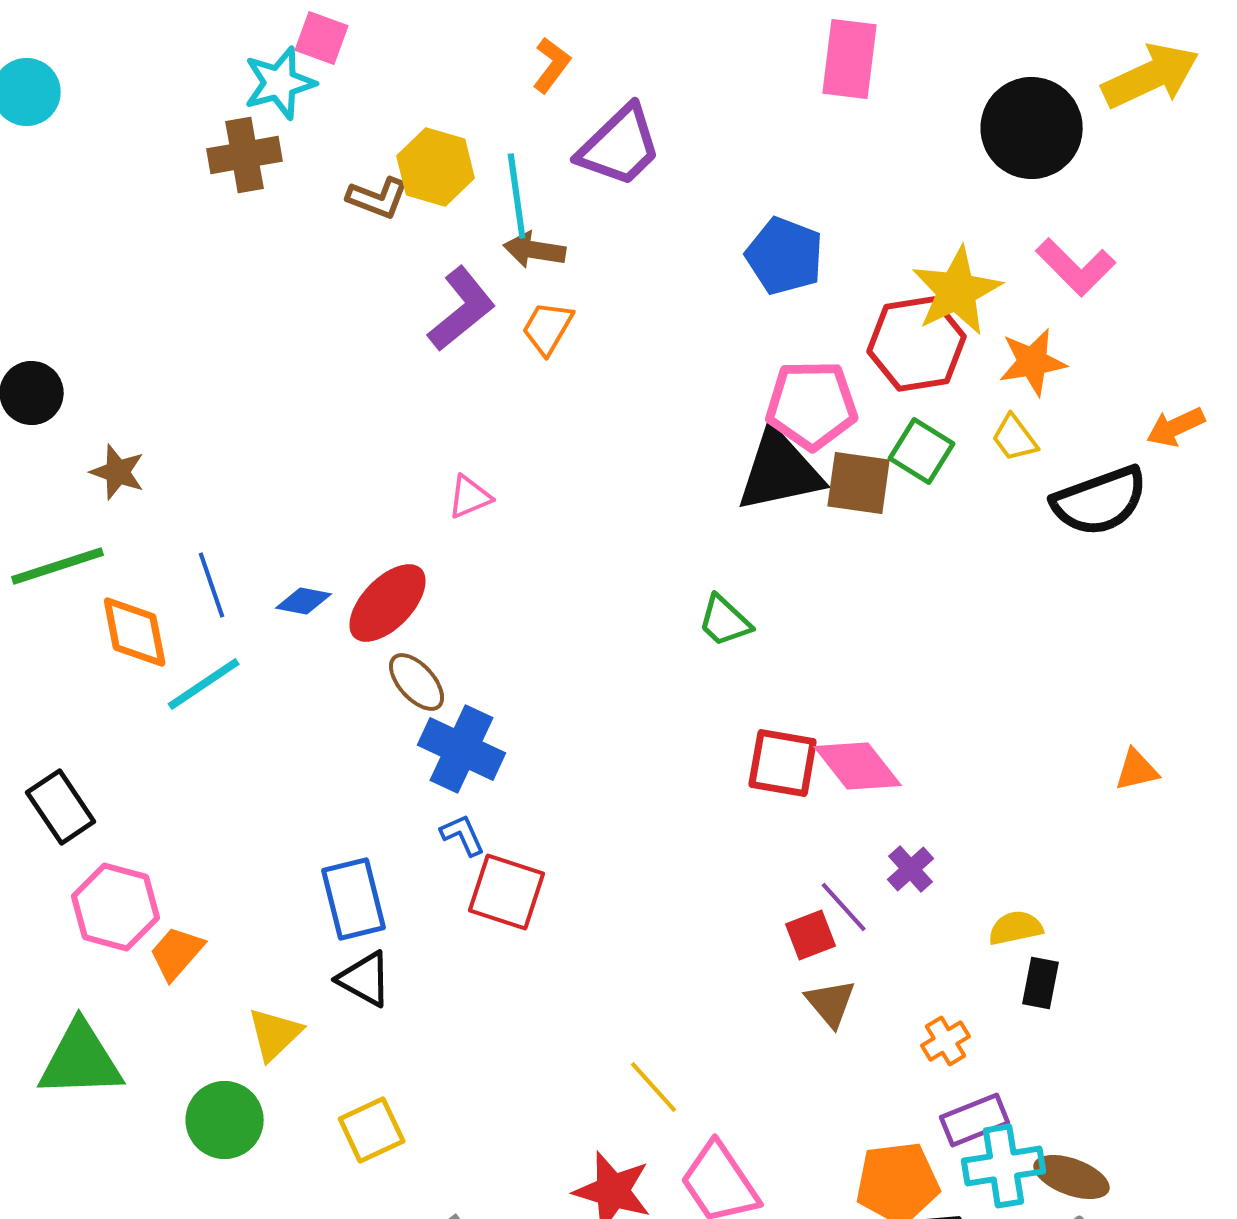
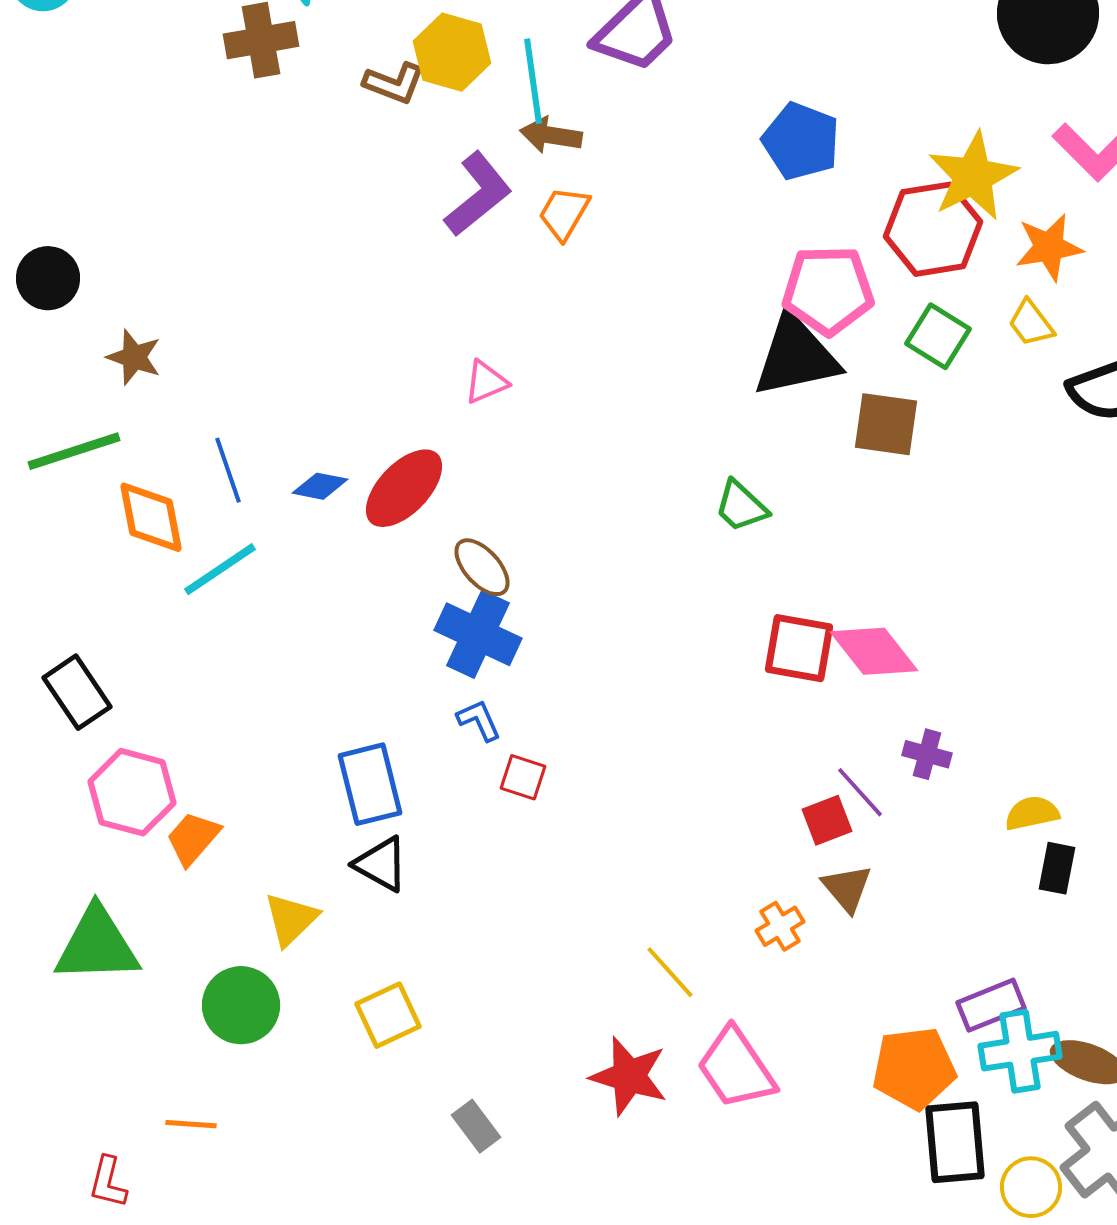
brown square: (859, 483) -> (886, 424), moved
brown ellipse: (417, 682) -> (482, 567), moved
purple cross: (911, 869) -> (927, 754), turned -33
red square: (507, 892) -> (523, 777), size x0.6
orange cross: (946, 1041) -> (780, 926), moved

